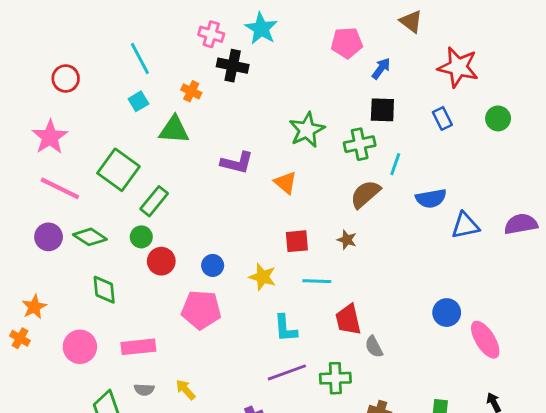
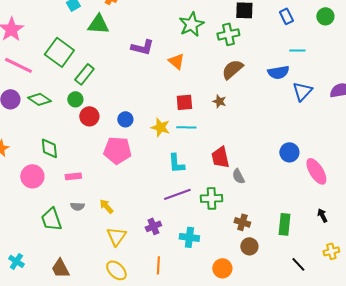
cyan line: (395, 164) -> (297, 50), moved, turned 70
blue triangle: (465, 225) -> (302, 91), turned -35
cyan line: (317, 281) -> (186, 127), moved
green diamond: (104, 290) -> (49, 148), moved
pink rectangle: (138, 347) -> (73, 176), size x0.7

